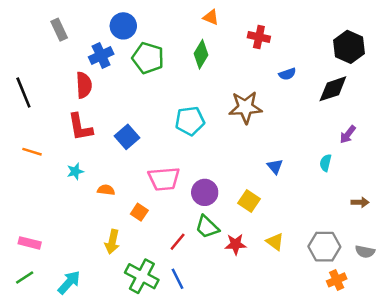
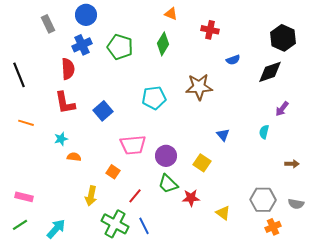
blue circle: (123, 26) -> (86, 15), moved
orange semicircle: (106, 190) -> (74, 157), moved
red line: (178, 242) -> (135, 196), moved
yellow triangle: (275, 242) -> (223, 213), moved

